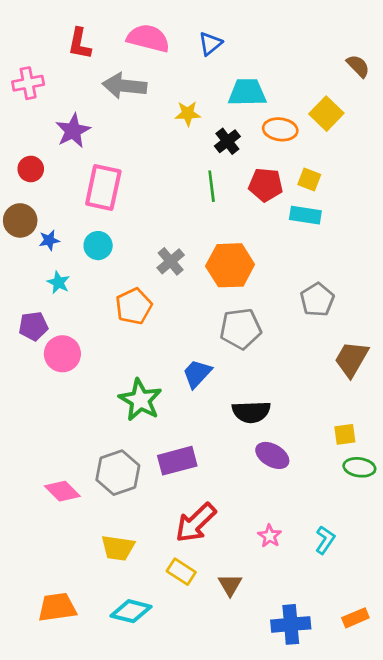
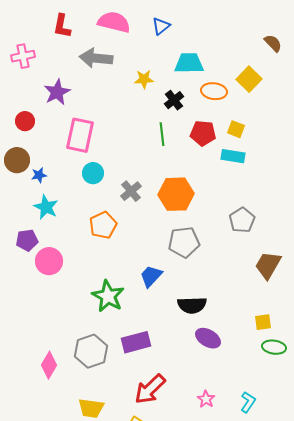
cyan circle: (98, 246) -> (93, 173), moved
cyan star: (58, 283) -> (46, 207), size x1.4
pink diamond: (62, 491) -> (49, 365), turned 76

